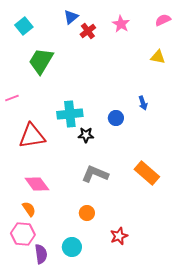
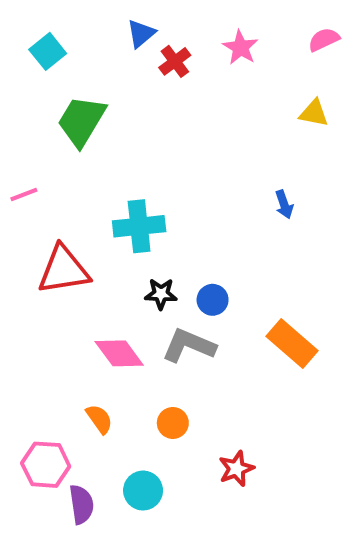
blue circle: (116, 118) -> (213, 300), moved
black star: (86, 135) -> (161, 294), moved
pink diamond: (37, 184) -> (119, 353), moved
orange semicircle: (29, 209) -> (99, 419), moved

